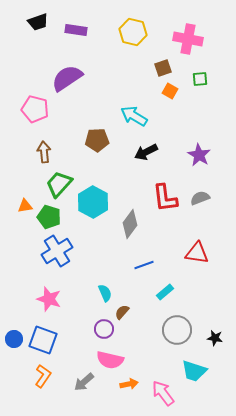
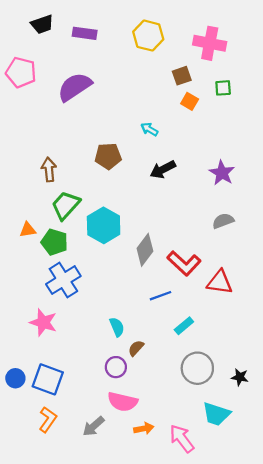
pink pentagon: (35, 109) -> (21, 72), moved
cyan arrow: (134, 116) -> (149, 129), size x0.6
red L-shape: (165, 198) -> (184, 263), moved, turned -40
pink star: (49, 299) -> (43, 322), moved

